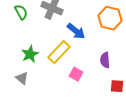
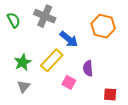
purple semicircle: (105, 60) -> (88, 68), moved
gray triangle: (22, 78) -> (24, 86), moved, turned 32

